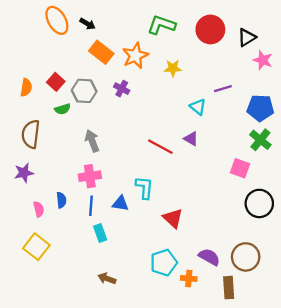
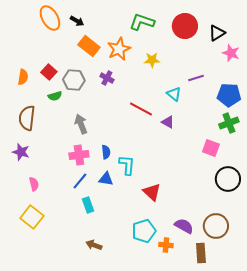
green cross: (260, 140) -> (229, 123), turned 30
red line: (160, 147) -> (141, 109), moved
purple star: (24, 173) -> (21, 152), turned 30
blue semicircle: (61, 200) -> (106, 152), moved
blue line: (91, 206) -> (80, 181), turned 36

